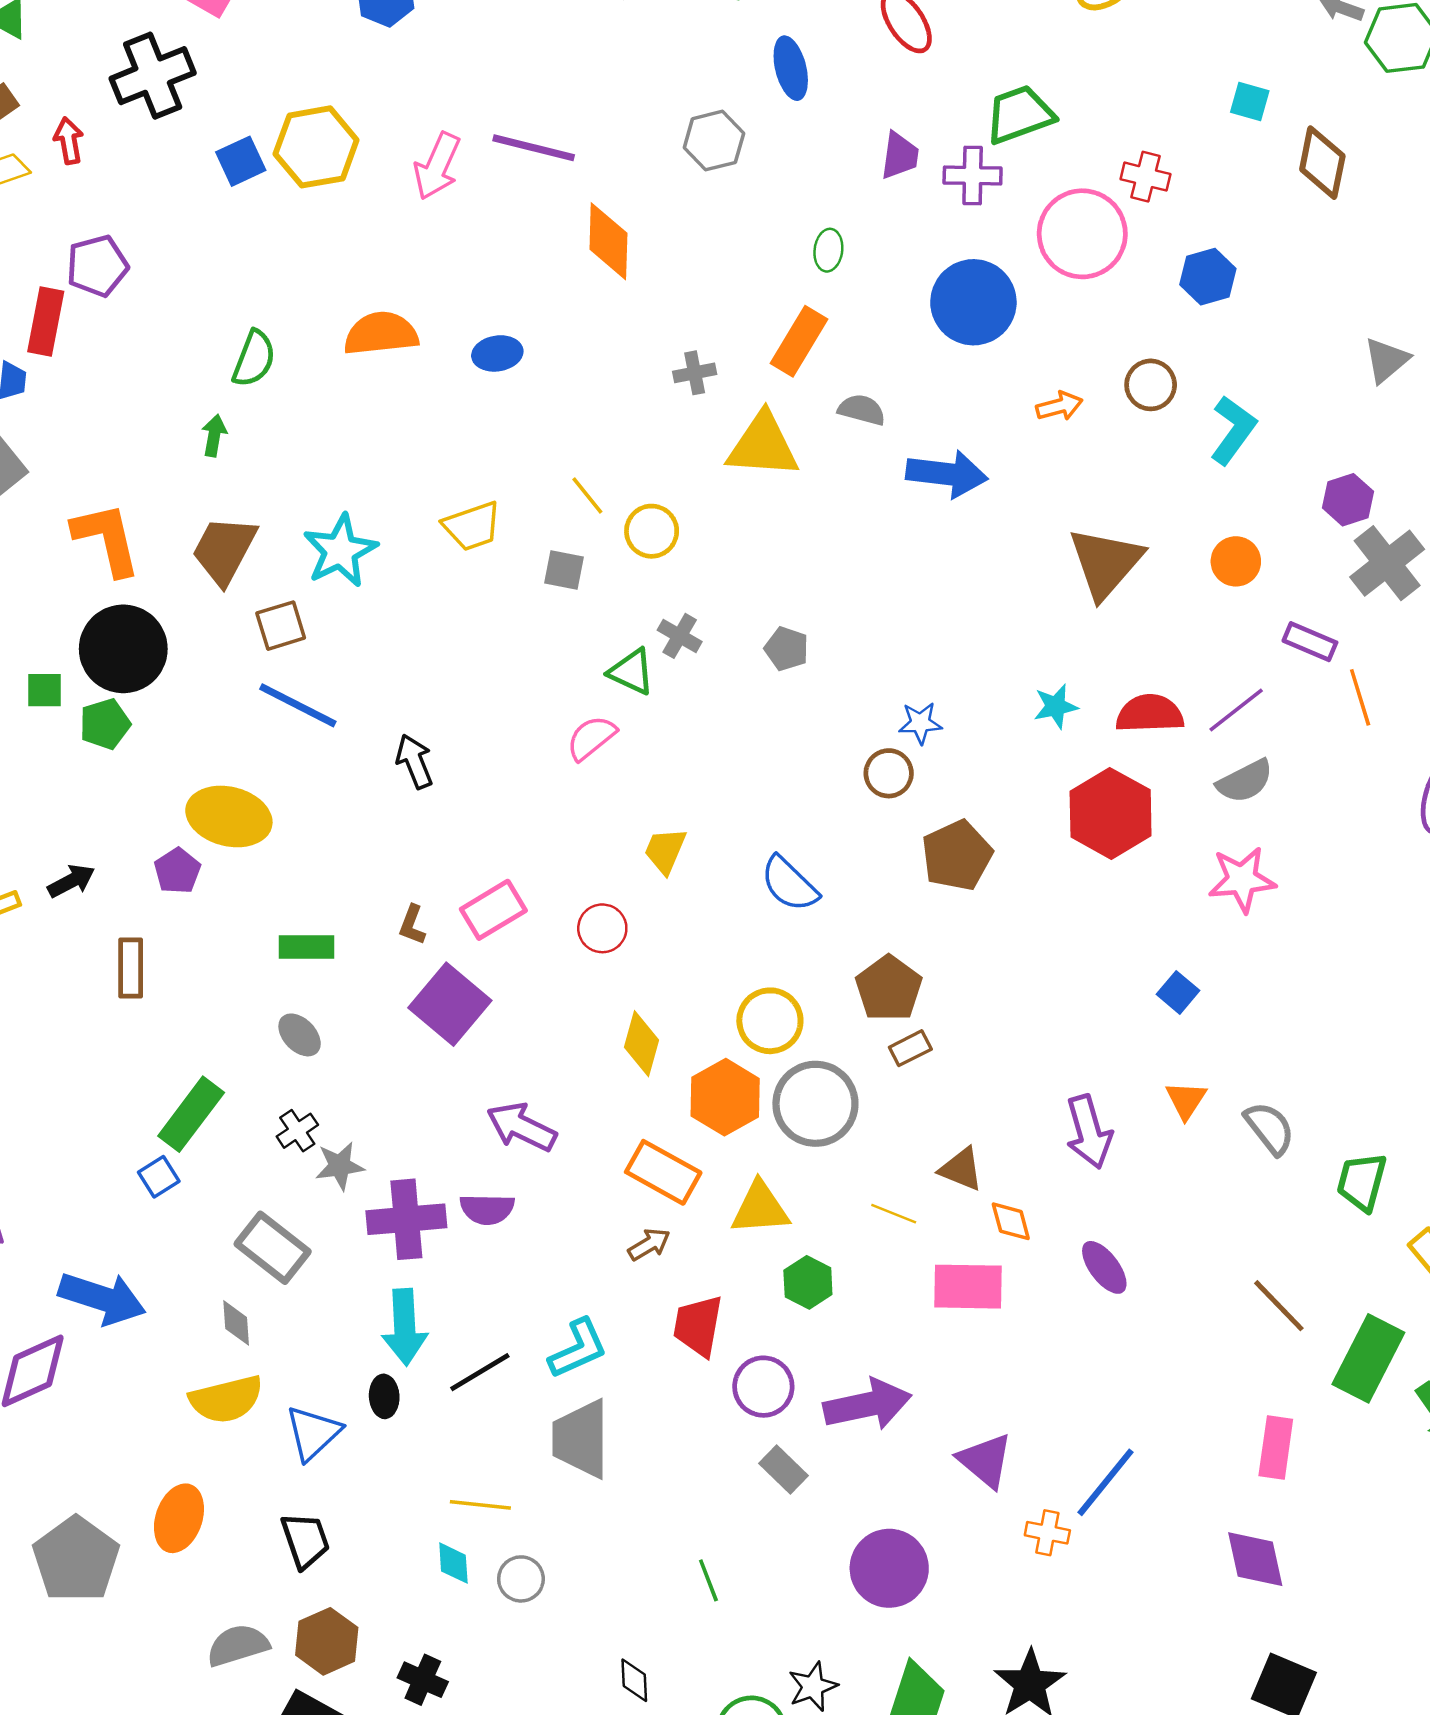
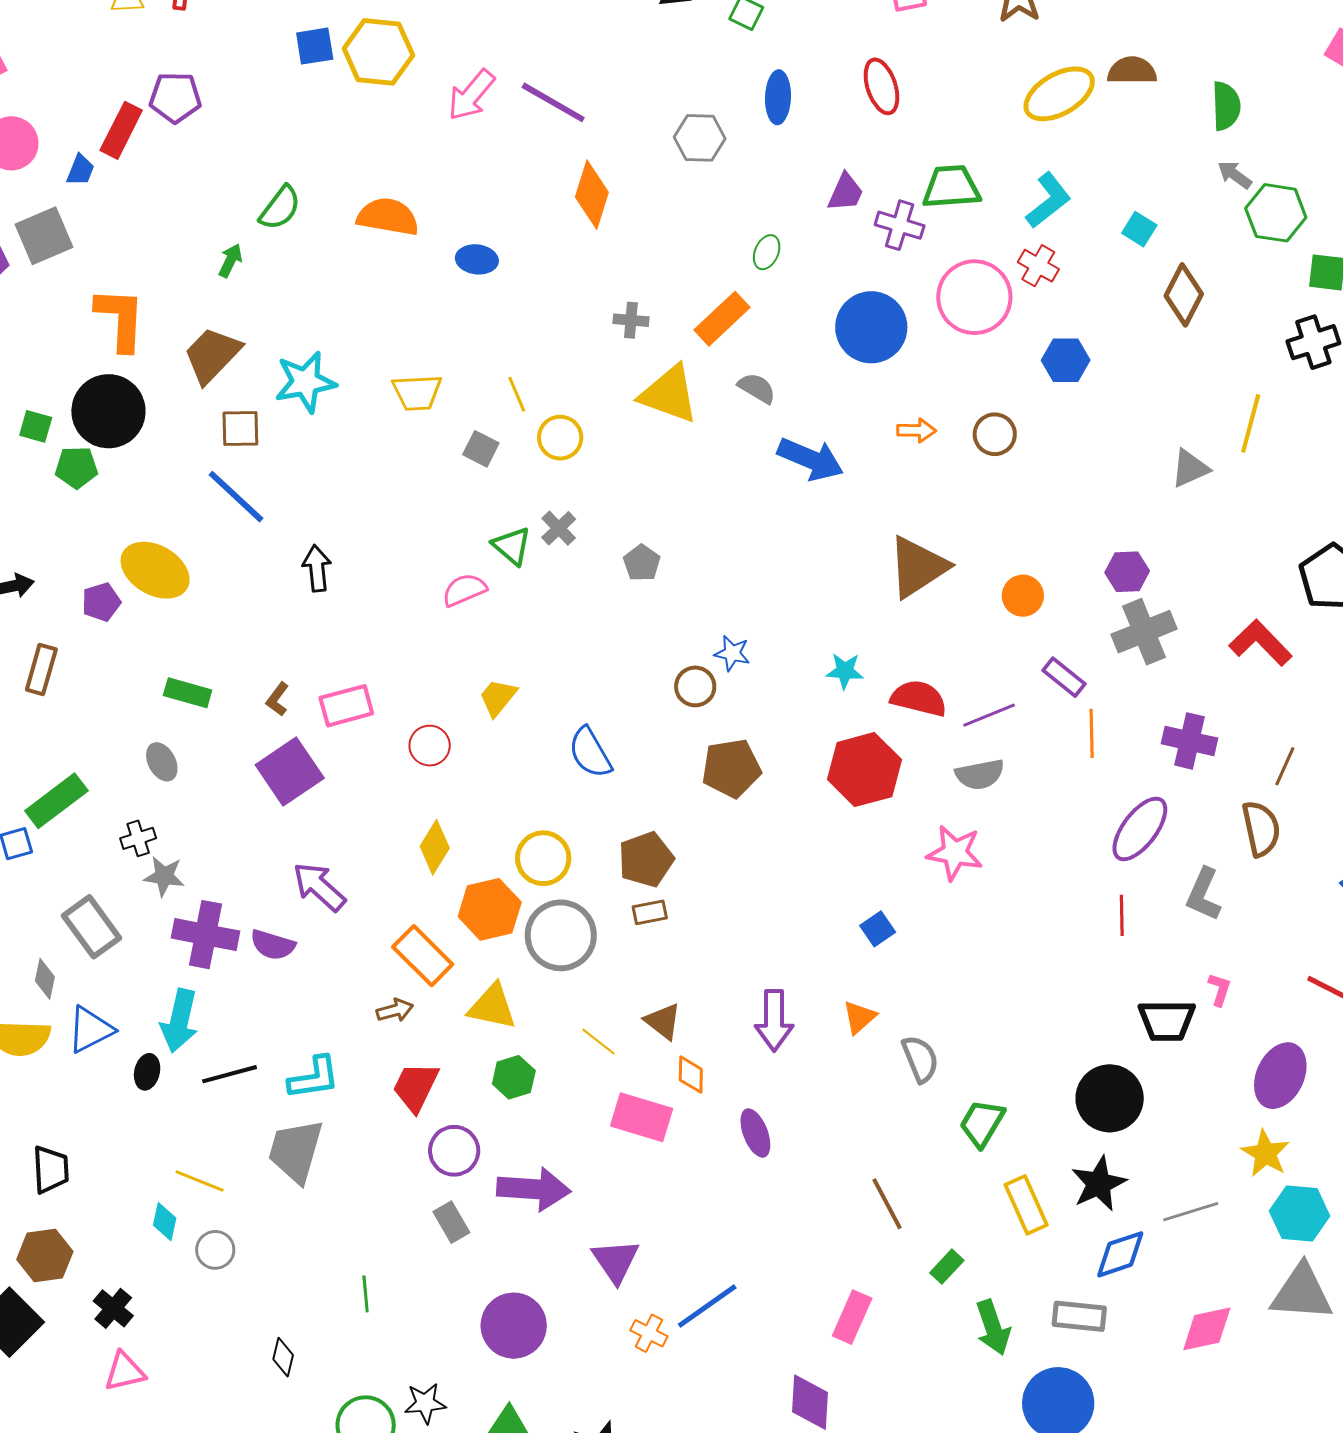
cyan L-shape: (1233, 430) -> (1048, 200), moved
green rectangle: (1368, 1358) -> (947, 1267), size x0.5
blue triangle: (313, 1433) -> (90, 1030), moved

